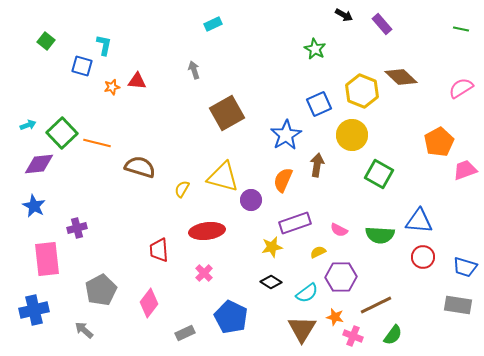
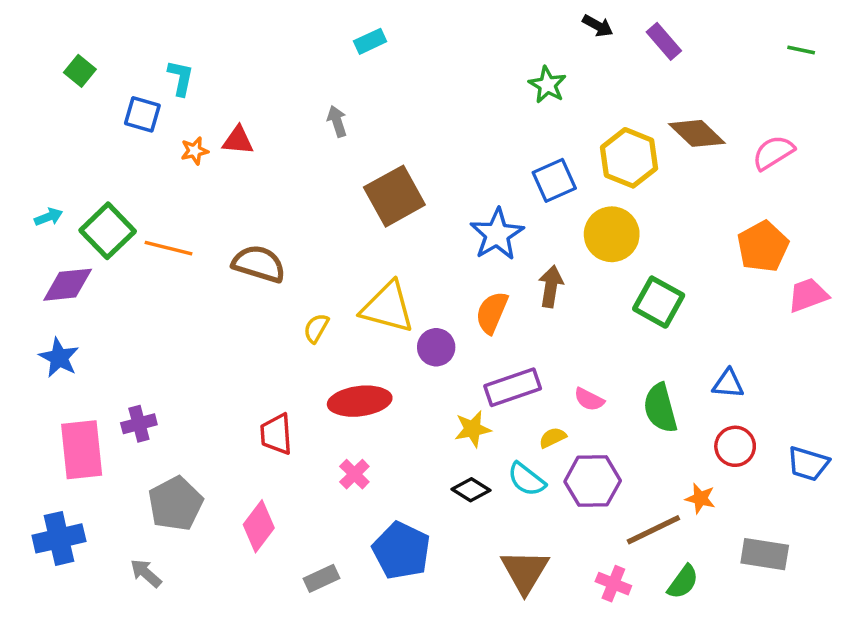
pink semicircle: (461, 88) -> (773, 153), moved
brown semicircle: (140, 167) -> (259, 264), moved
blue triangle: (419, 221) -> (728, 384), size x0.7
purple cross: (77, 228) -> (139, 424), moved
green semicircle: (380, 235) -> (660, 408), turned 72
cyan semicircle: (307, 293) -> (527, 479), moved, turned 75
gray rectangle: (458, 305) -> (765, 554), moved
orange star: (335, 317) -> (700, 498), moved

